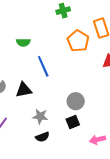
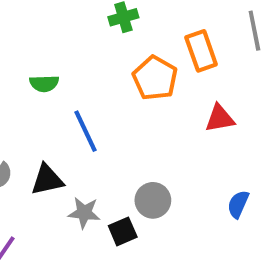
gray star: (40, 116) -> (84, 213), moved
black square: (73, 122) -> (123, 231), moved

